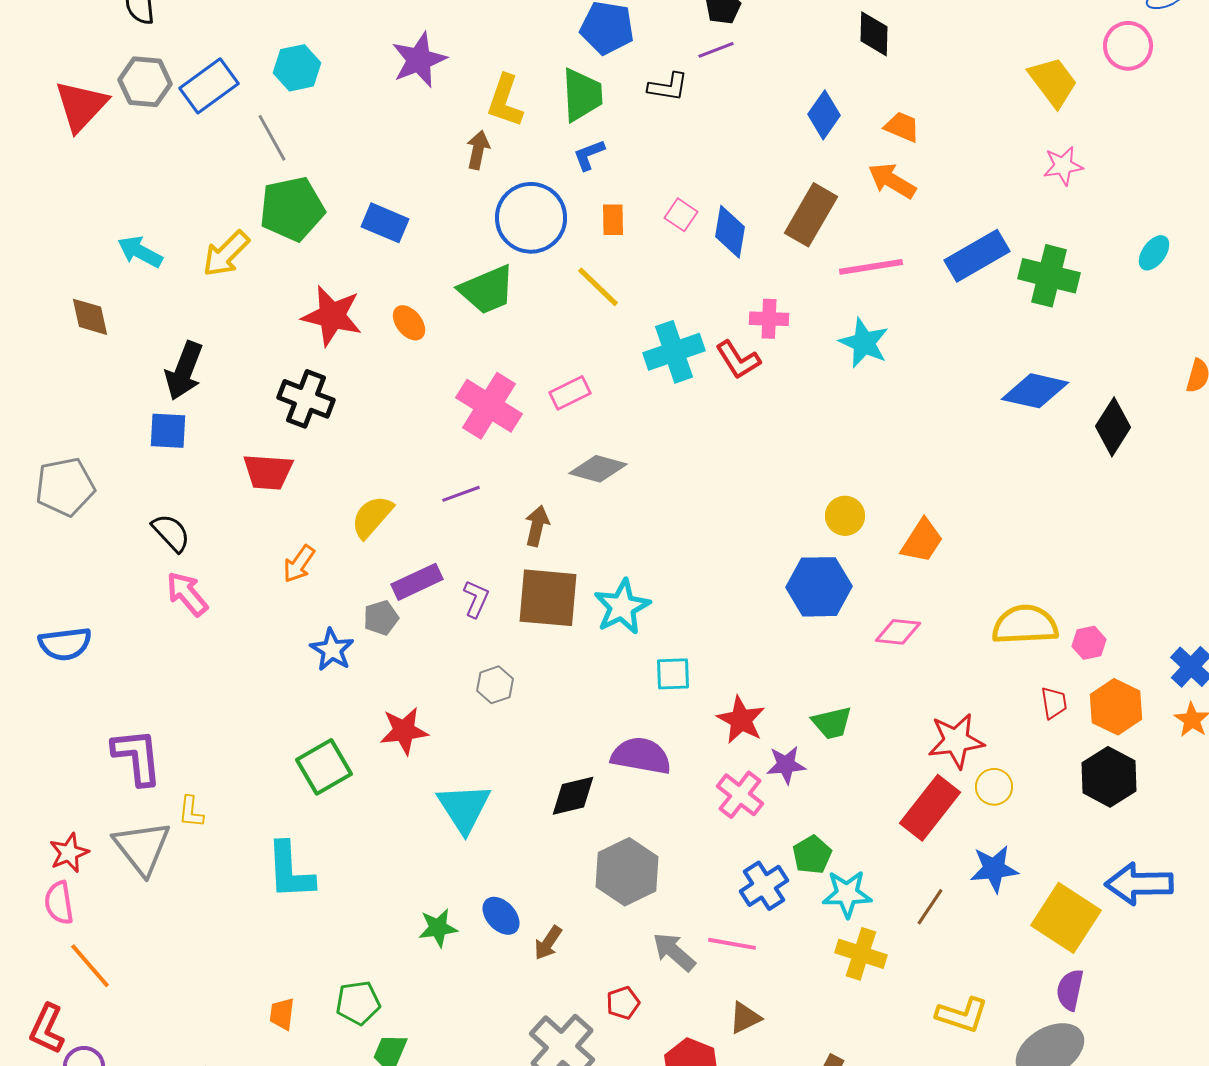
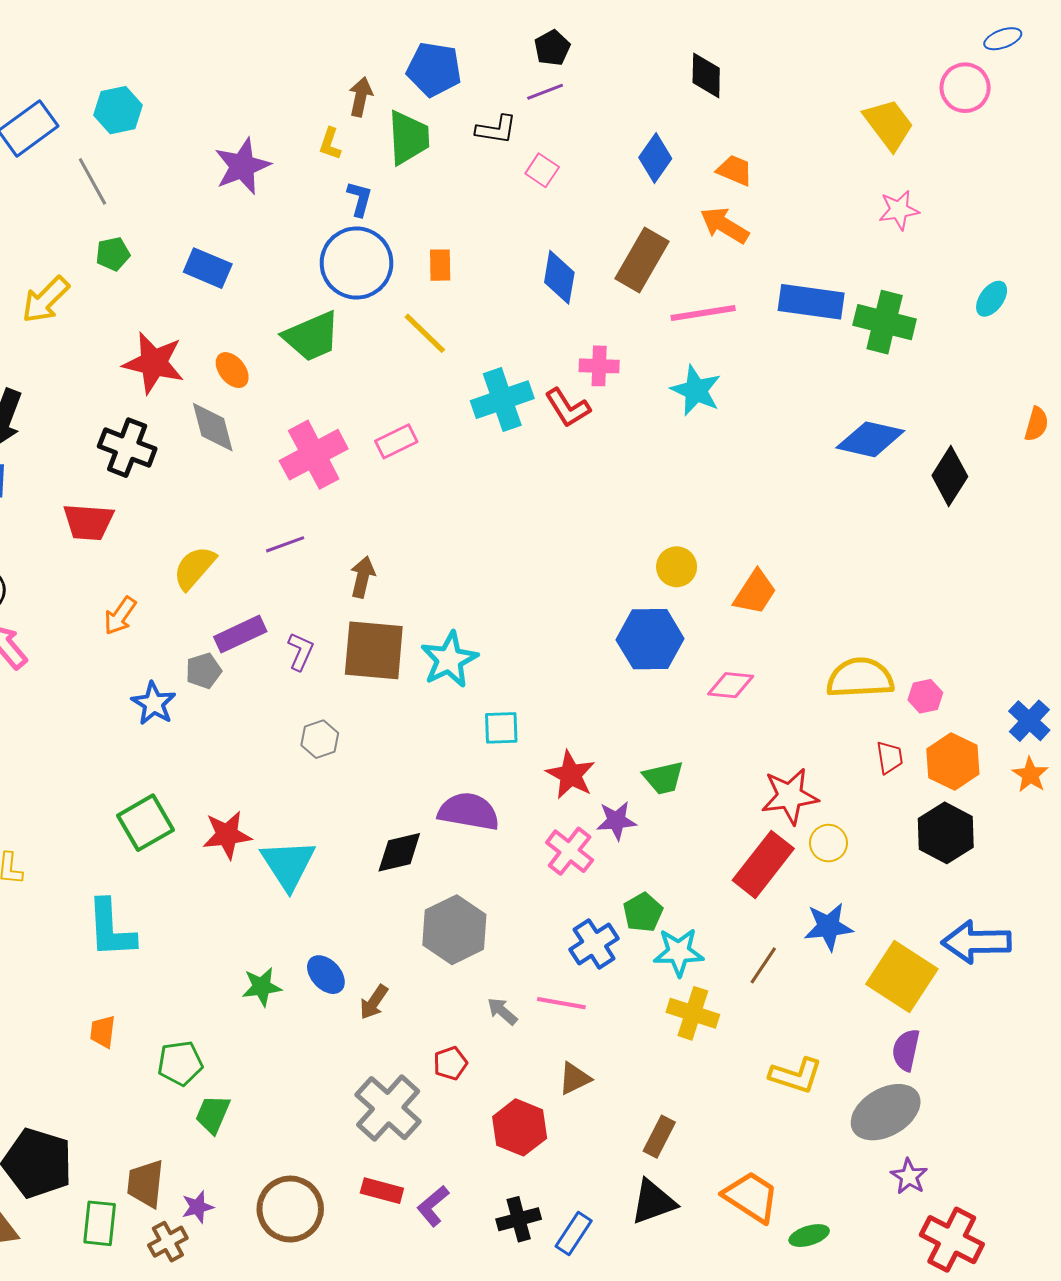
purple star: (419, 60) -> (242, 166), moved
yellow L-shape: (505, 101) -> (330, 144), size x0.6
brown arrow: (478, 150) -> (361, 97), moved
blue L-shape: (589, 155) -> (360, 199), moved, turned 126
green pentagon: (292, 209) -> (113, 254), size x0.5
pink square: (681, 215) -> (542, 170), moved
blue rectangle: (977, 256) -> (811, 302), turned 38
pink cross: (489, 406) -> (314, 455), turned 30
gray diamond: (598, 469) -> (213, 427), moved, turned 60
red star: (404, 731) -> (227, 835), moved
gray arrow: (674, 952) -> (502, 1011), size x0.7
orange trapezoid: (282, 1014) -> (103, 1032), moved

